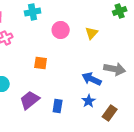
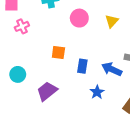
blue star: (89, 101) -> (97, 92), moved
blue rectangle: (58, 106) -> (82, 66), moved

